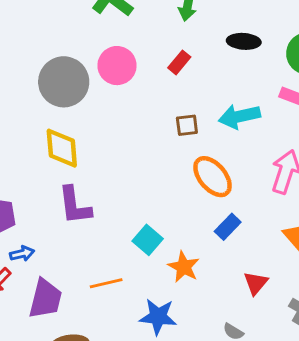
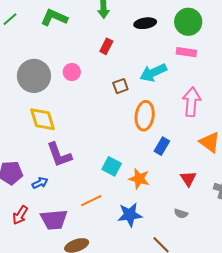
pink circle: (117, 66) -> (72, 72), moved, size x0.7
orange ellipse: (213, 177) -> (145, 116), turned 60
blue arrow: (22, 254) -> (40, 183), moved
purple trapezoid: (45, 299) -> (54, 220), turned 84

